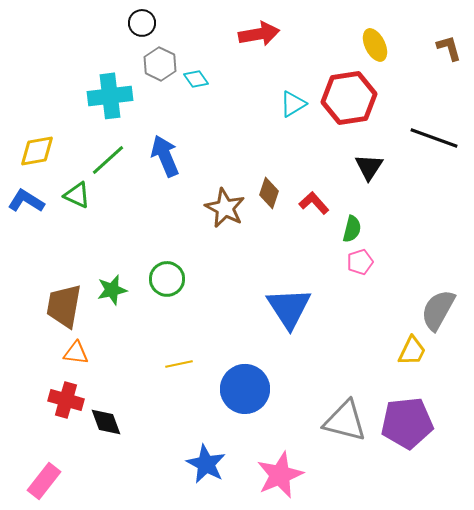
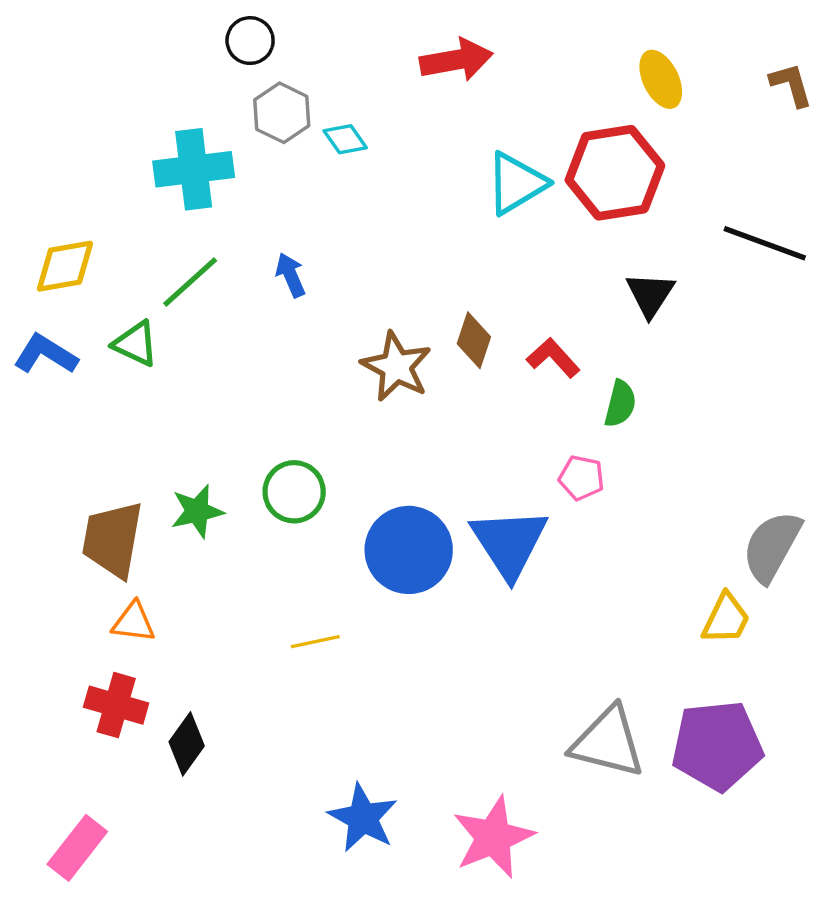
cyan triangle: (293, 104) -> (516, 183), size x1.4
blue arrow: (165, 156) -> (291, 275), size x0.6
pink pentagon: (360, 262) -> (581, 478), moved, turned 30
blue circle: (245, 389) -> (409, 550), moved
black diamond: (106, 422) -> (187, 744), turned 56

